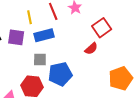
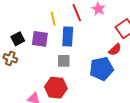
blue rectangle: (44, 35) -> (68, 36), turned -72
blue pentagon: (60, 74) -> (101, 69), moved

